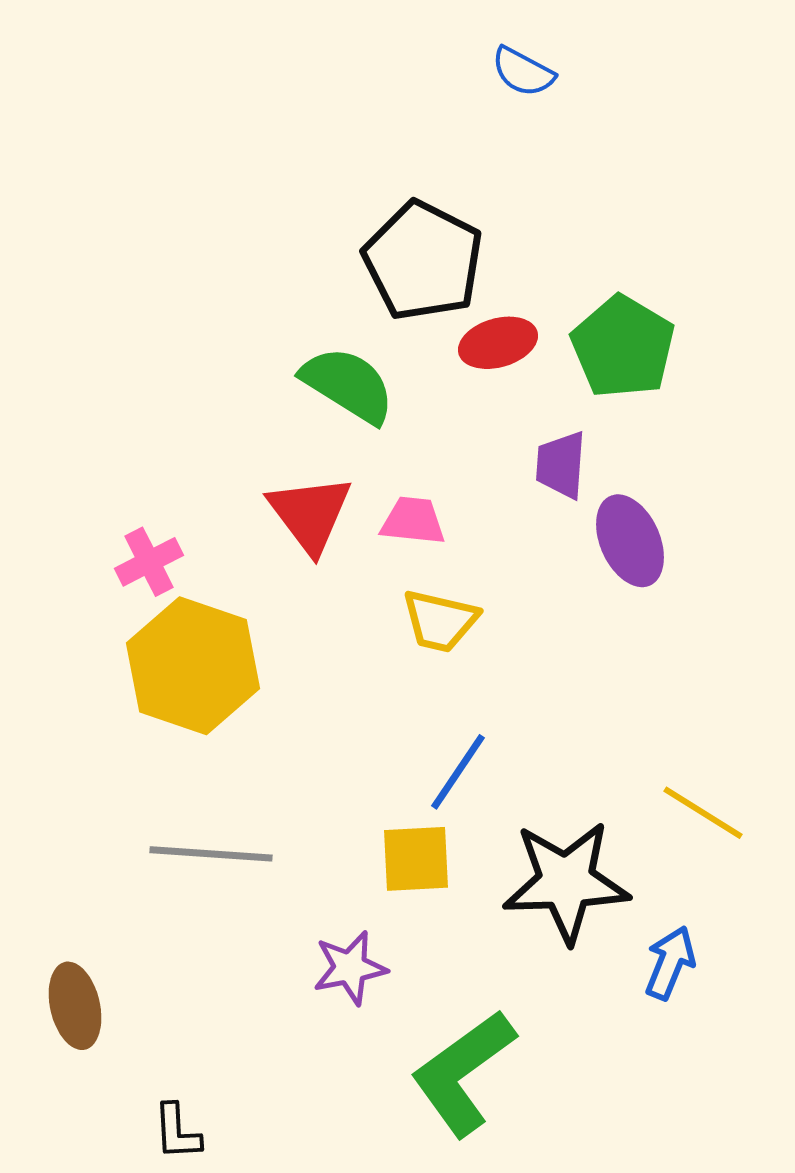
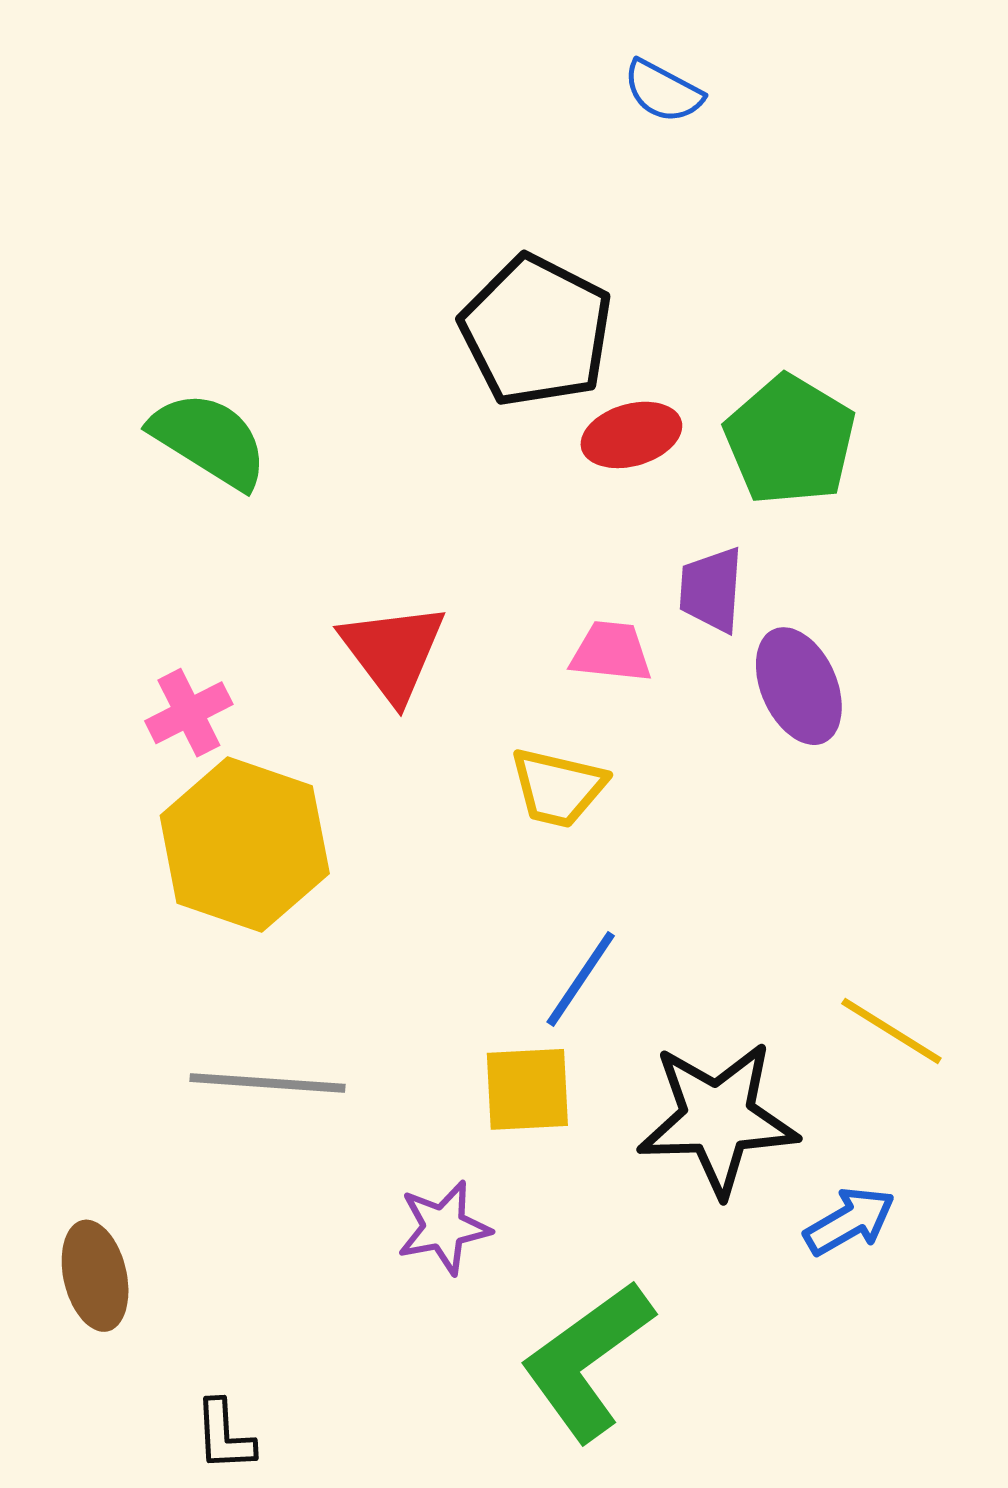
green semicircle: (348, 385) -> (209, 440), moved
pink trapezoid: (413, 521) -> (611, 652), moved
blue arrow: (670, 963) -> (850, 1221), turned 38

